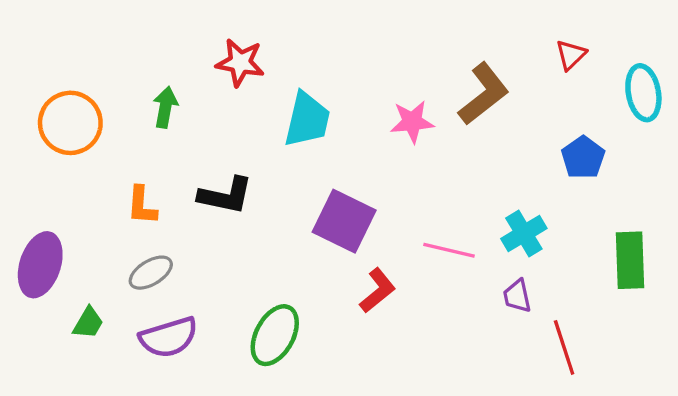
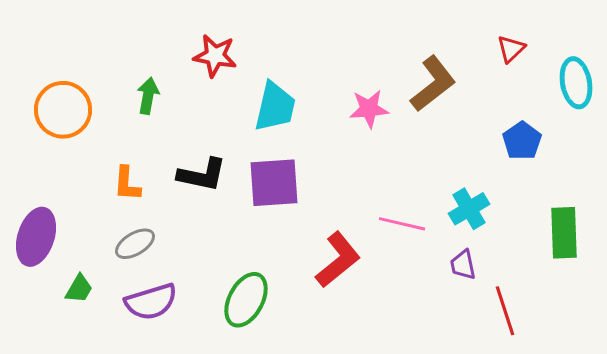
purple square: (344, 221) -> (274, 183), moved, turned -30
red L-shape: (378, 290) -> (338, 260), size x1.4

